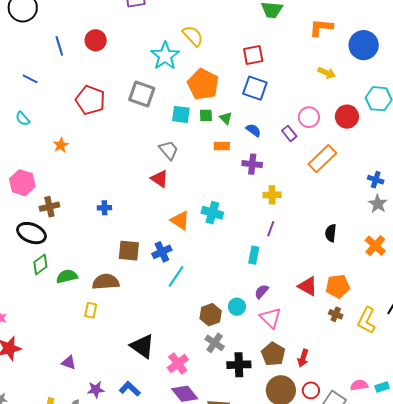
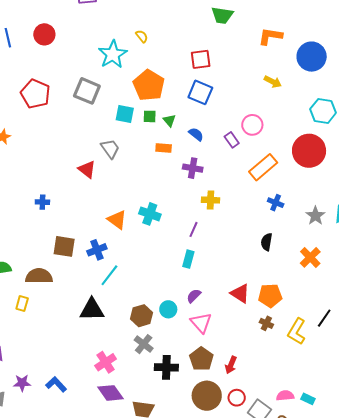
yellow semicircle: (193, 36) -> (142, 36), size x0.6
red circle: (347, 117) -> (309, 151), moved, size x1.4
red triangle: (160, 179) -> (87, 169), moved
blue cross: (376, 180) -> (276, 203), moved
purple line: (271, 229) -> (193, 229), moved
black triangle: (142, 346) -> (92, 310), moved, turned -40
cyan rectangle: (382, 387) -> (308, 399), turned 40

